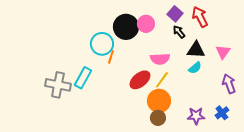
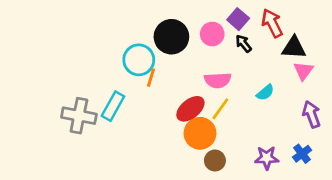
pink circle: (146, 24) -> (212, 34), moved
black triangle: (196, 50) -> (294, 48), moved
orange circle: (159, 101) -> (200, 133), moved

